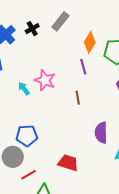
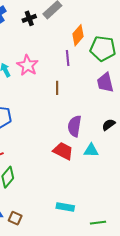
black cross: (32, 29) -> (29, 18), moved
red trapezoid: (68, 163) -> (63, 151), moved

